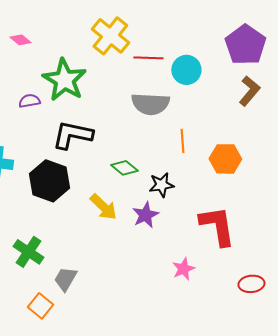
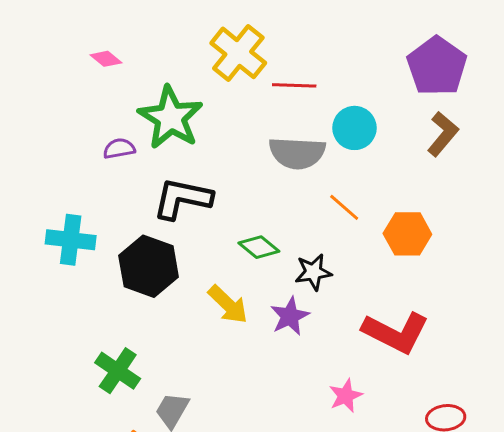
cyan circle: (186, 70) -> (354, 128), moved
orange line: (182, 141) -> (344, 207), turned -45
red L-shape: (217, 226) -> (396, 332), turned 126

